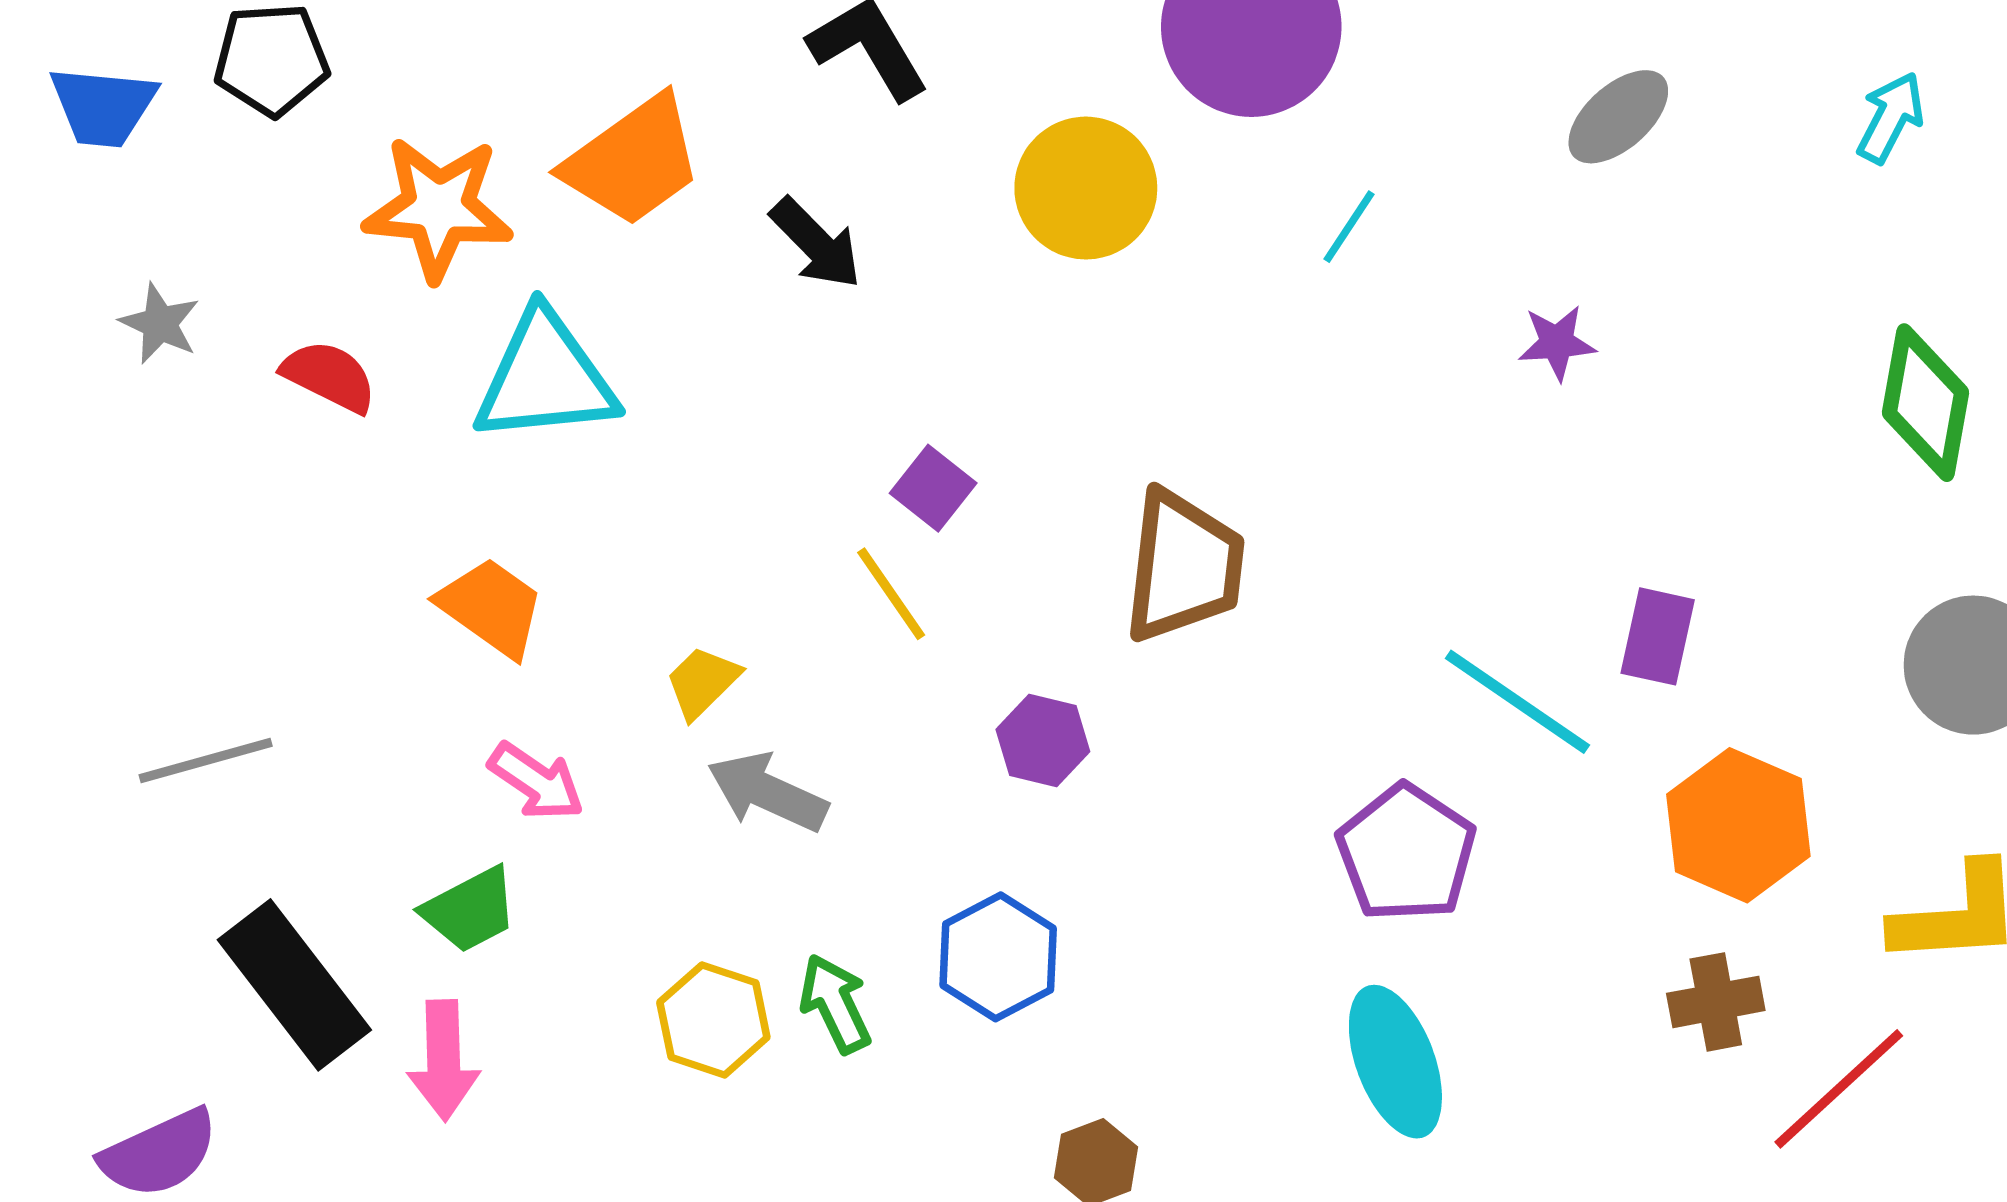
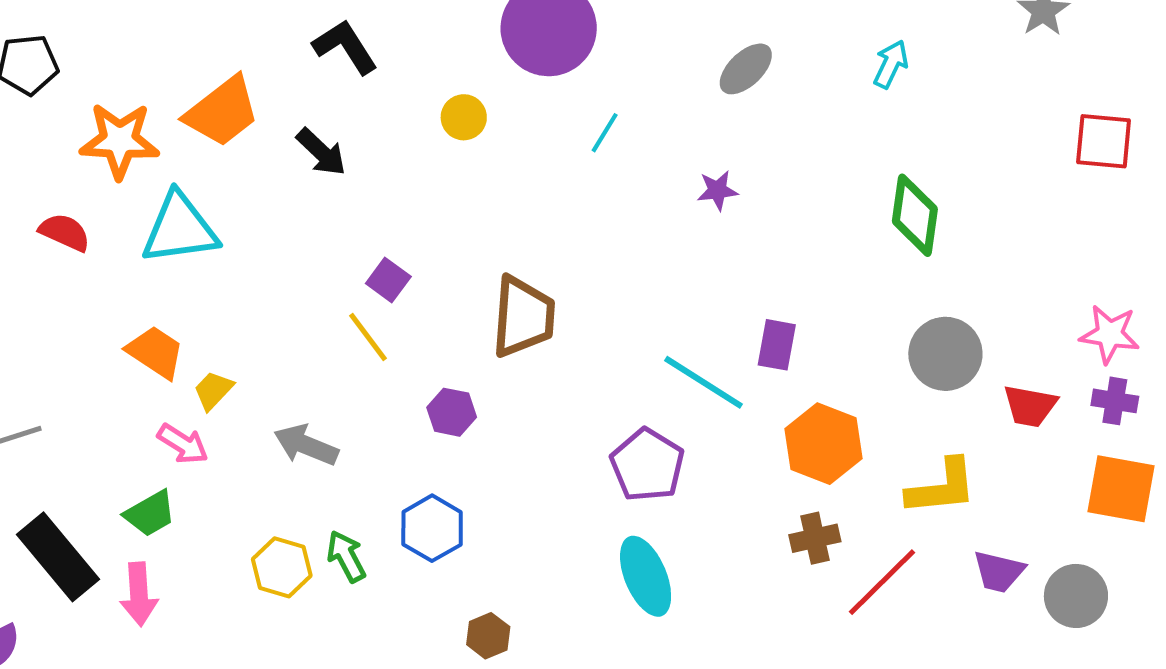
yellow circle: (1086, 188) -> (464, 117), size x0.6
yellow trapezoid: (702, 682) -> (213, 390), moved

